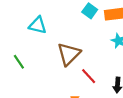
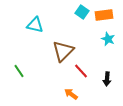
green line: (19, 62) -> (19, 71), moved

